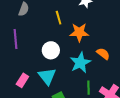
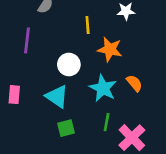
cyan star: (80, 63) -> (103, 88), turned -30
cyan triangle: (47, 76) -> (57, 96), turned -30
pink rectangle: (22, 80) -> (14, 95), moved, turned -40

